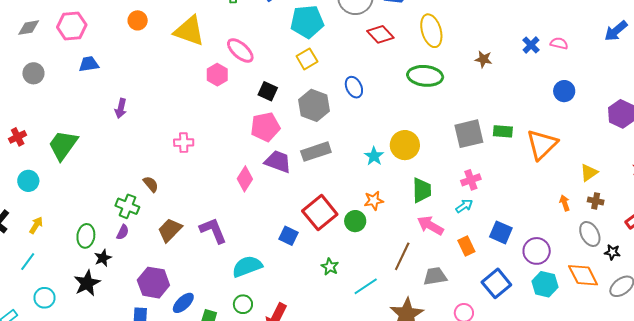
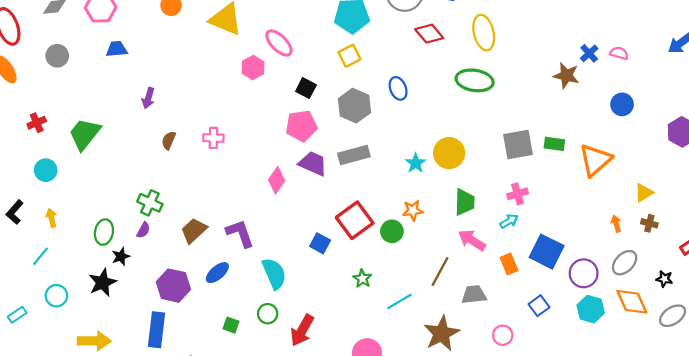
brown star: (483, 59) -> (566, 75), moved, size x1.4
brown semicircle: (151, 184) -> (169, 140), moved, turned -120
yellow arrow: (36, 225) -> (51, 218), turned -48
blue square: (501, 232) -> (547, 252), size x1.4
gray ellipse: (590, 234) -> (625, 263), moved, turned 70
cyan semicircle: (247, 266) -> (274, 274), turned 84
blue square: (496, 283) -> (539, 306), size x0.7
blue ellipse: (183, 303) -> (217, 273), moved

